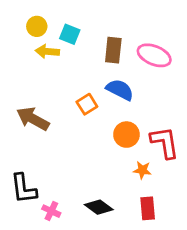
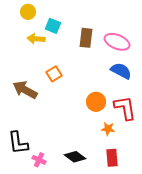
yellow circle: (37, 26) -> (28, 12), moved
blue semicircle: (120, 90) -> (121, 71), moved
orange square: (87, 104) -> (54, 74), moved

